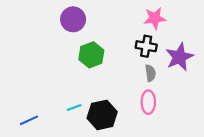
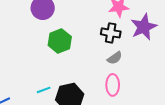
purple star: (179, 57) -> (144, 27), moved
gray semicircle: (150, 73) -> (115, 58), turned 63

